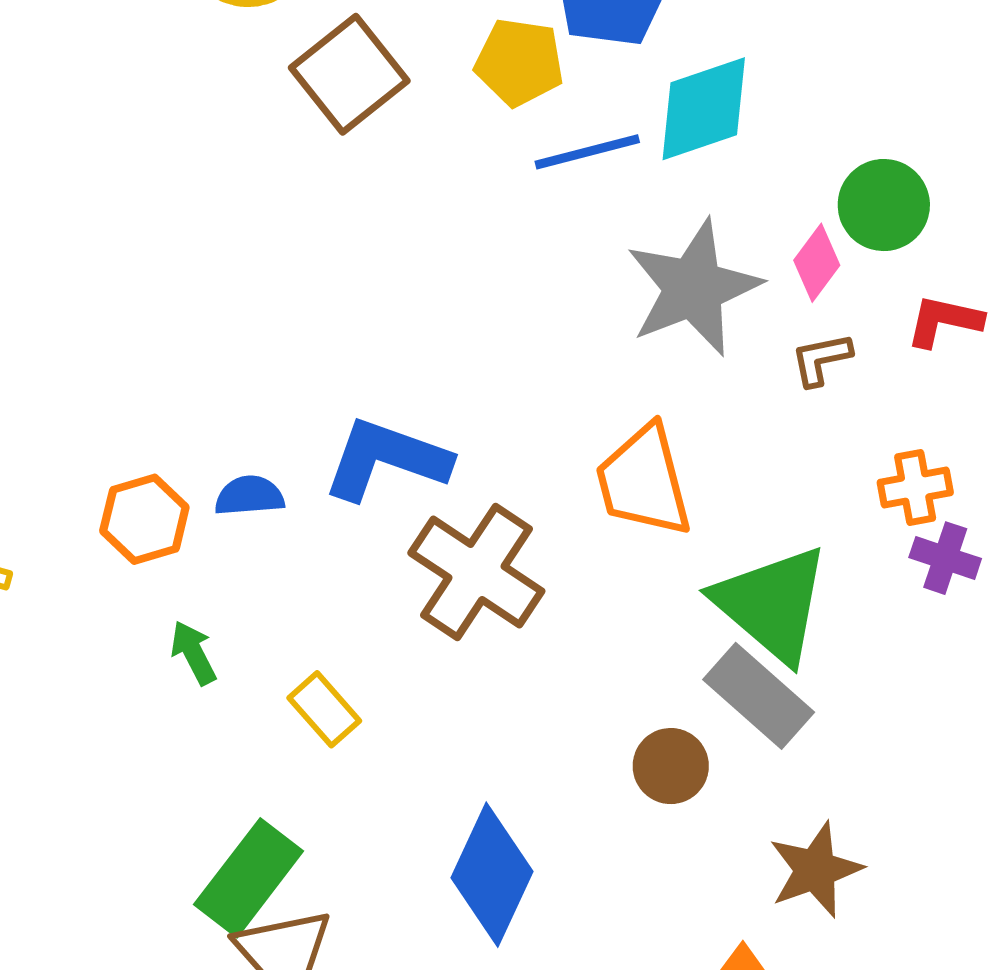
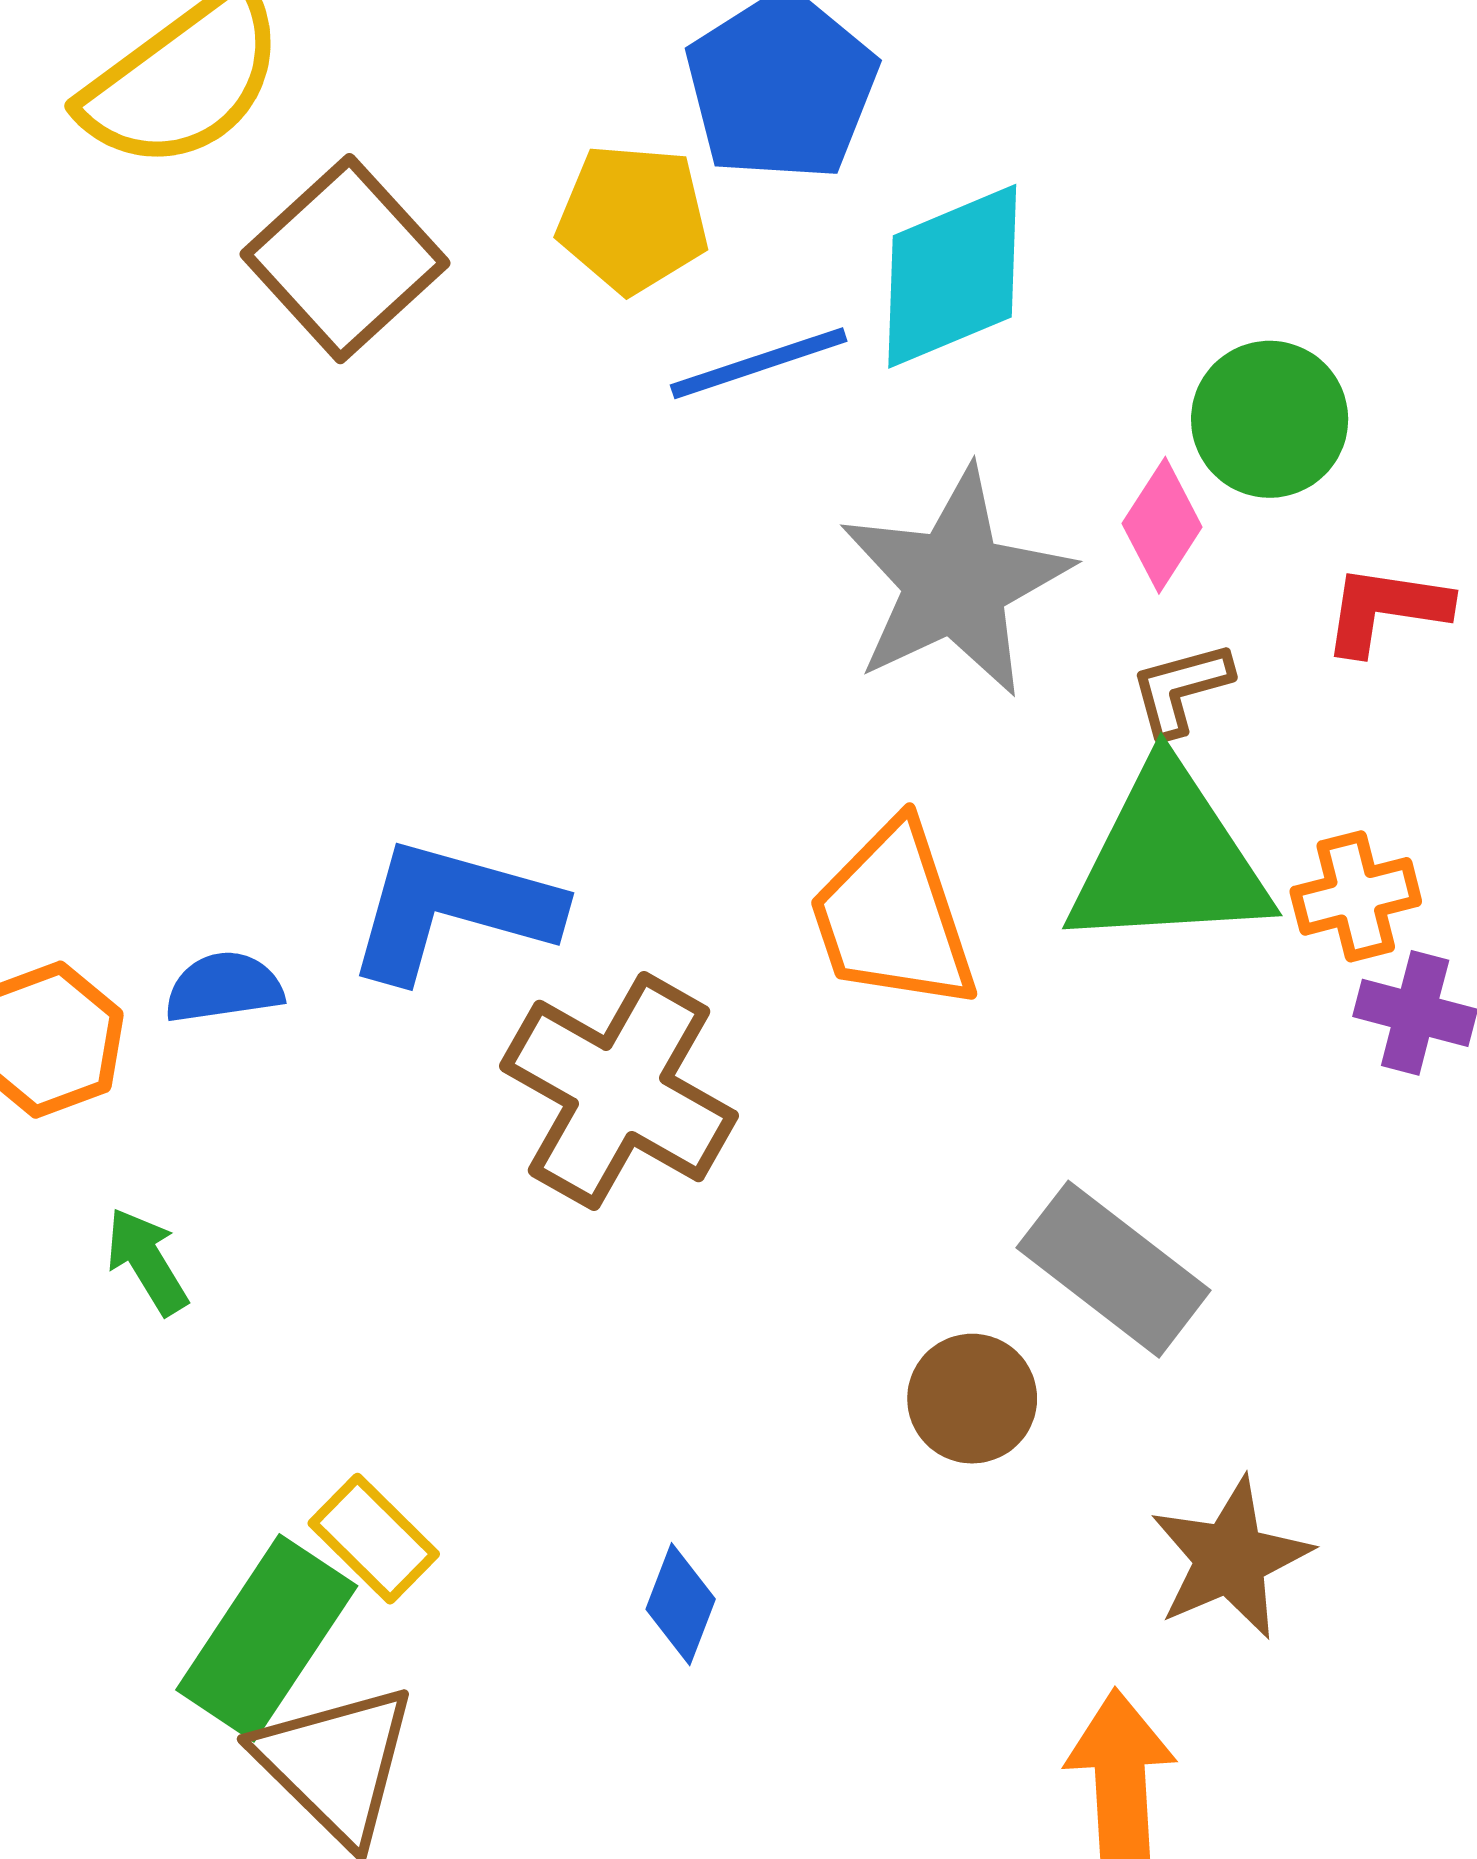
green triangle: (772, 604) -> (1168, 859), moved, turned -40
yellow rectangle: (324, 709) -> (374, 1539), moved
blue diamond: (492, 875) -> (681, 1604), size x0.5

